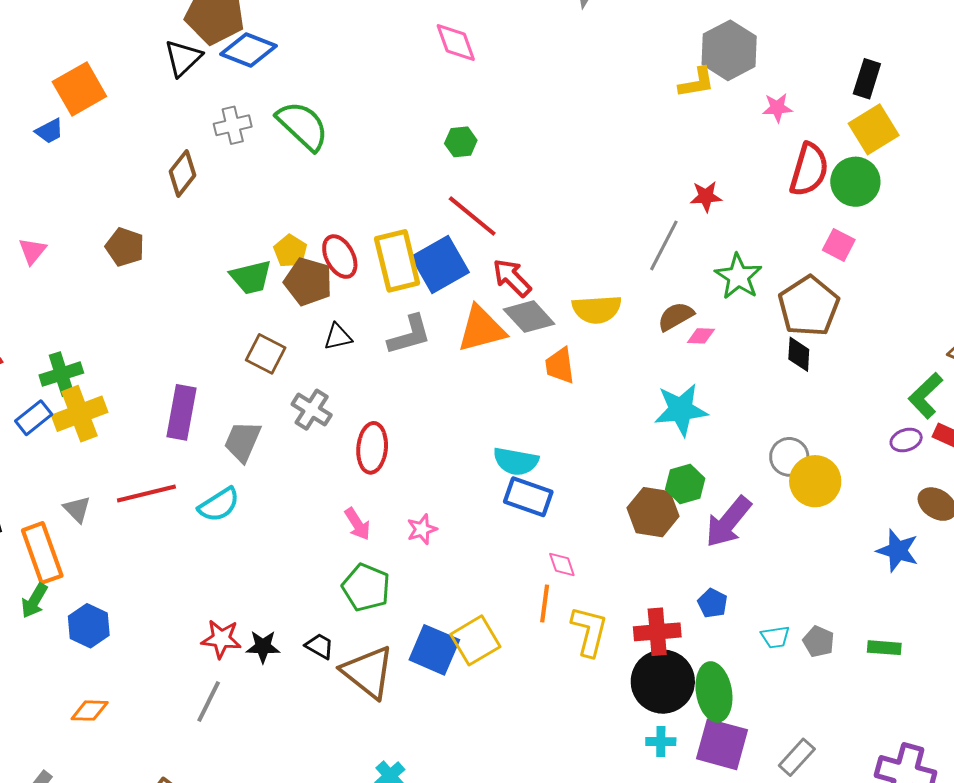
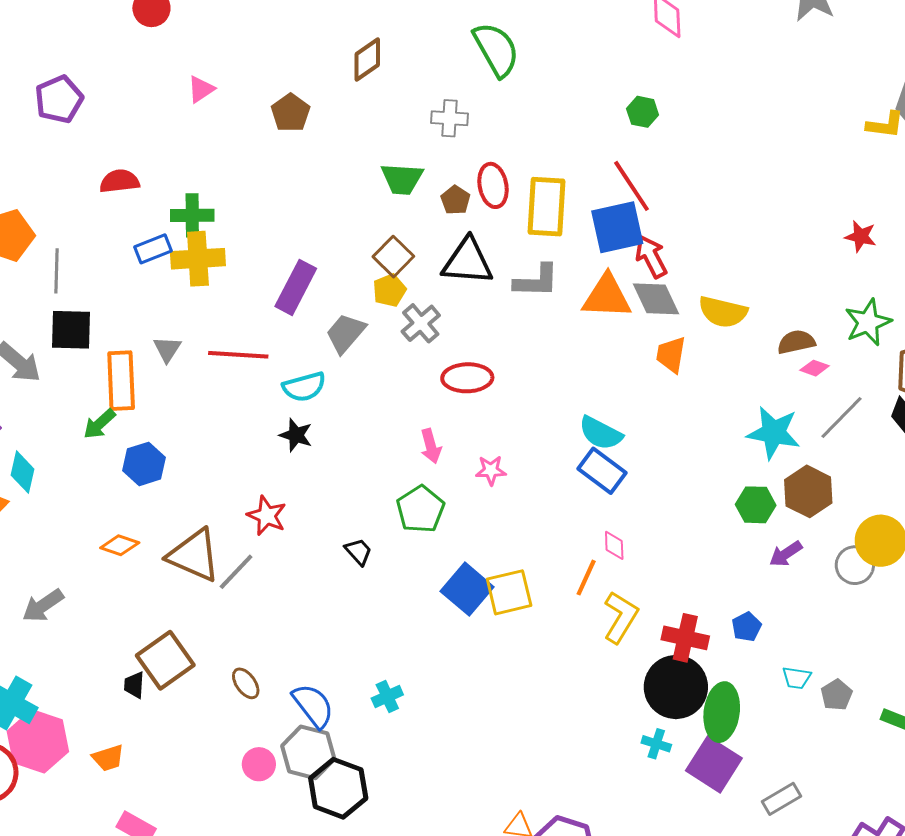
gray cross: (233, 125) -> (449, 118), moved
gray line: (664, 245) -> (842, 418), moved
yellow pentagon: (290, 251) -> (389, 290), moved
blue square: (440, 264) -> (617, 227), moved
brown pentagon: (308, 282) -> (455, 200), size x0.6
black triangle: (338, 337) -> (467, 262), size x1.8
red ellipse: (372, 448) -> (467, 378), turned 66
gray circle: (789, 457) -> (855, 565), moved
brown hexagon: (653, 512) -> (808, 491), moved
purple arrow: (728, 522) -> (786, 554), size x0.6
black star: (263, 647) -> (296, 435), moved
brown triangle: (368, 672) -> (194, 555), moved, turned -32

